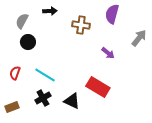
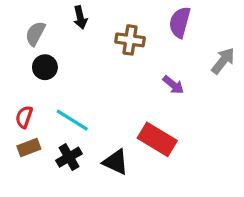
black arrow: (50, 11) -> (80, 17), turned 80
brown rectangle: (12, 107) -> (29, 147), moved

